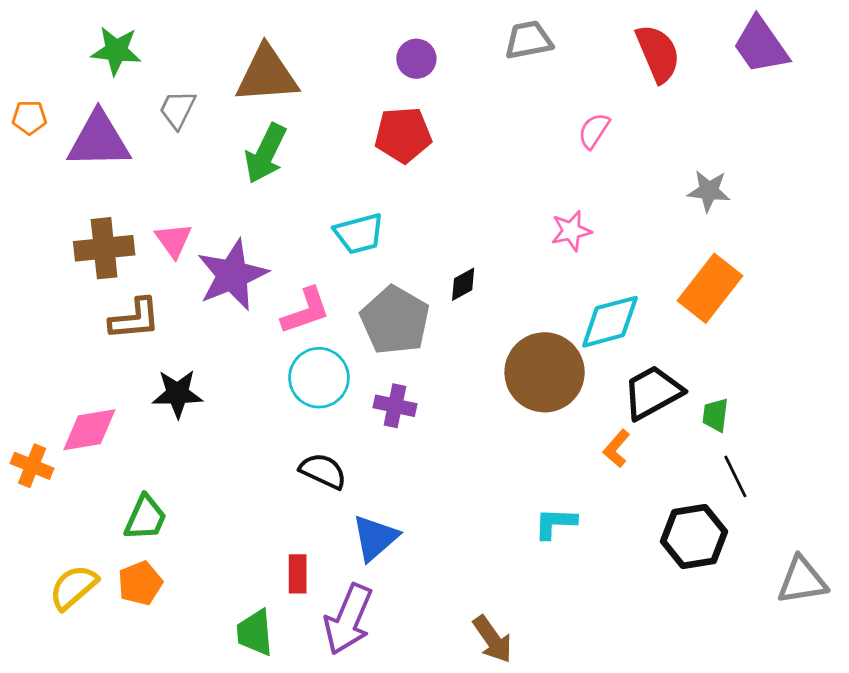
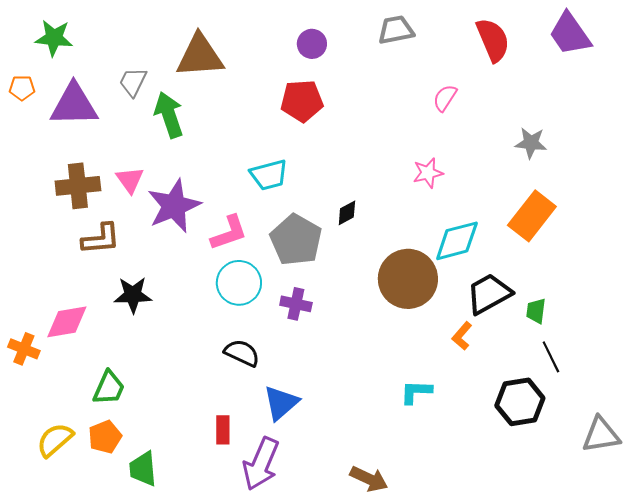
green star: (116, 51) -> (54, 38), moved
green arrow: (266, 153) -> (169, 115), moved, turned 135
green trapezoid: (255, 633) -> (143, 469), moved
brown arrow: (492, 639) -> (369, 479), turned -30

